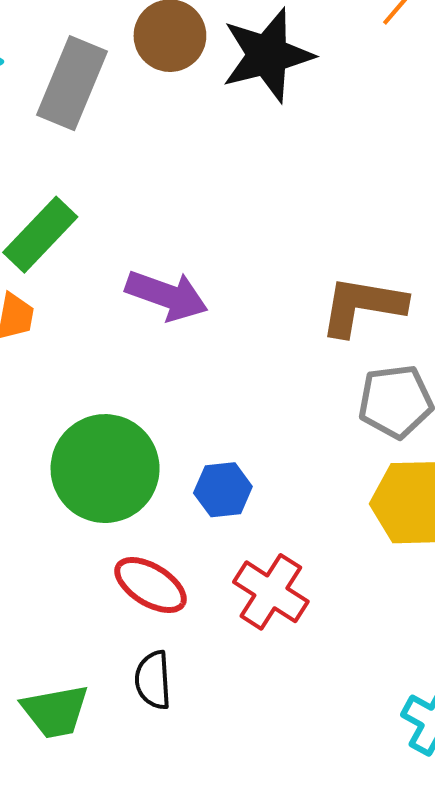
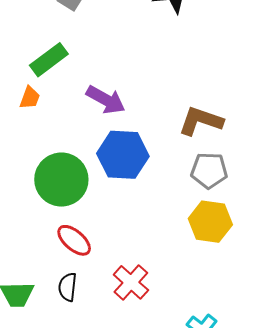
blue hexagon: (223, 490) -> (123, 155), moved, size x1.8
red cross: (271, 592) -> (131, 282), moved

